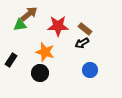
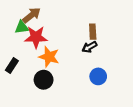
red star: (58, 26) -> (36, 37), moved
brown rectangle: (85, 29) -> (93, 32), turned 48

